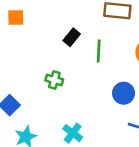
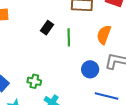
green cross: (54, 80) -> (34, 81), moved

